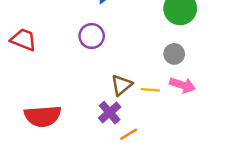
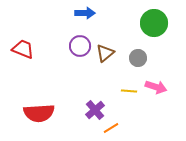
gray circle: (174, 54) -> (138, 58), moved
brown triangle: (122, 85) -> (105, 53), moved

